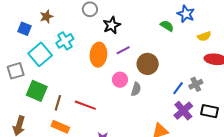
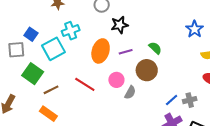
green semicircle: (167, 26) -> (155, 48), moved
blue square: (25, 29) -> (31, 34), moved
cyan square: (40, 54) -> (54, 49), moved
brown line: (58, 103) -> (51, 90), turned 35
red line: (85, 105) -> (85, 84), moved

